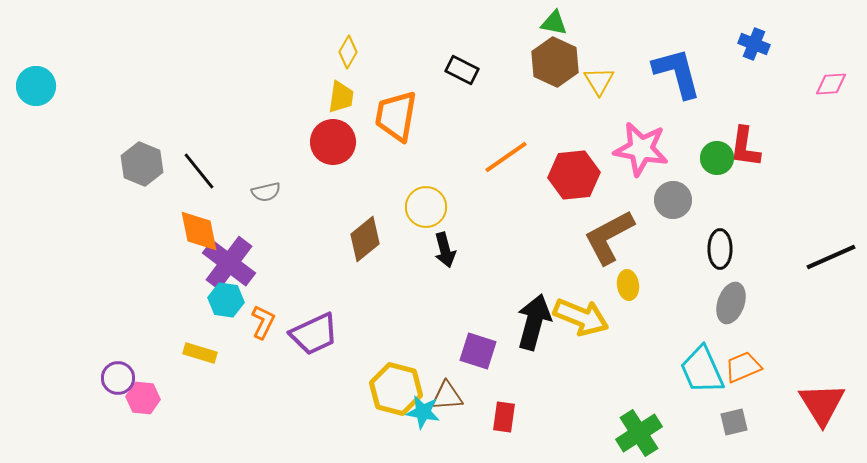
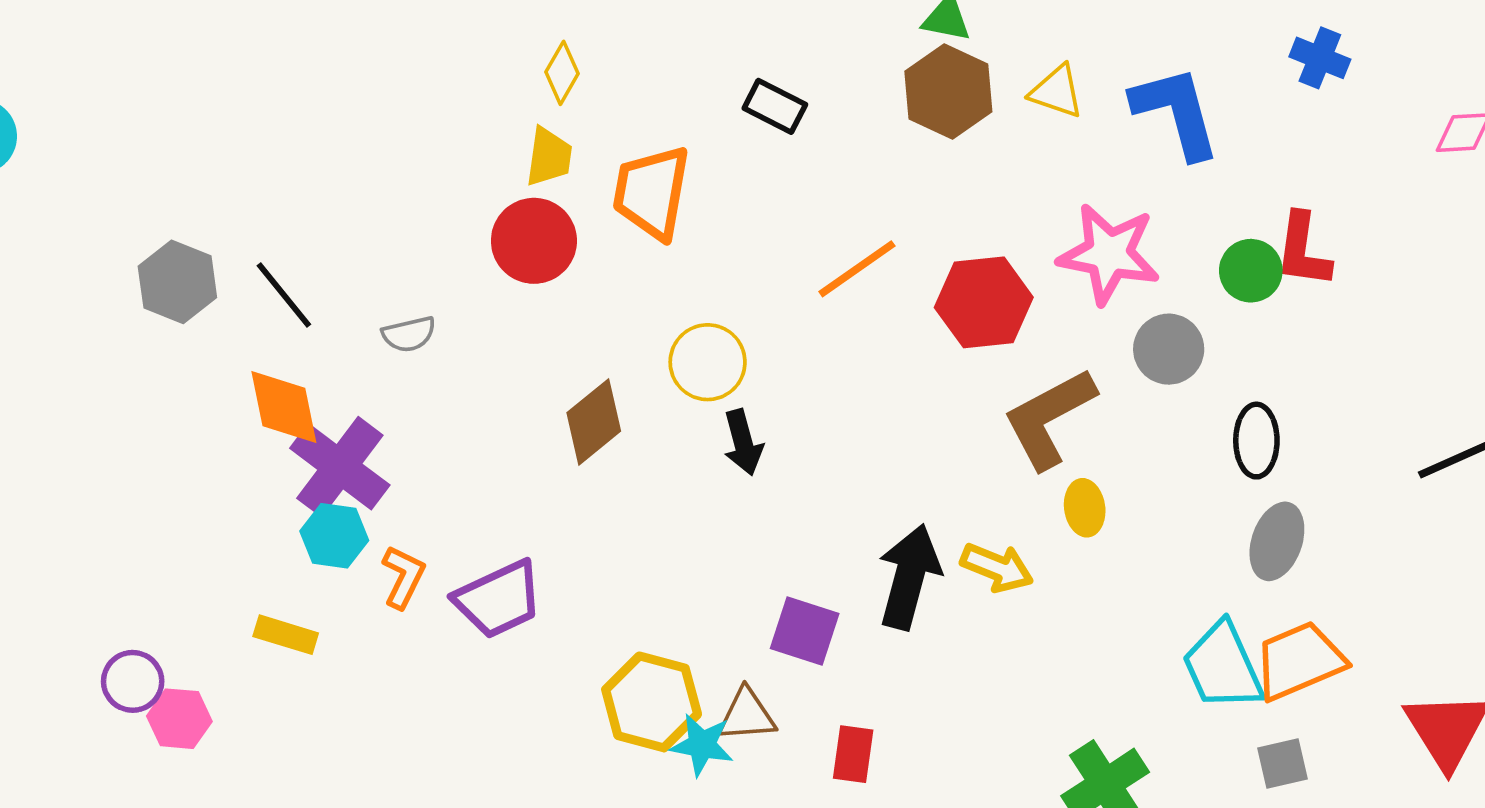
yellow triangle: (599, 81) -> (1057, 91), moved, turned -40
yellow arrow: (581, 317) -> (997, 568), size x0.7
orange trapezoid: (743, 367) -> (1299, 661), size x1.4

